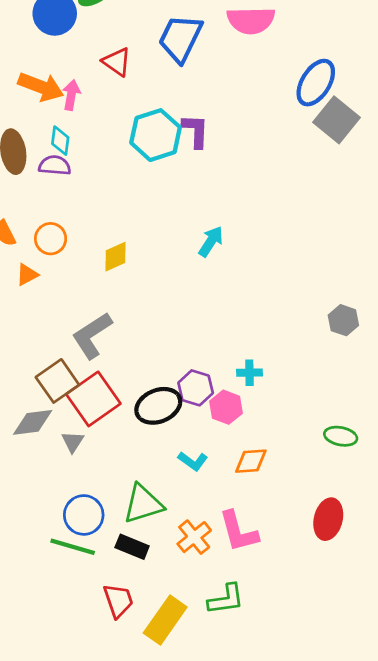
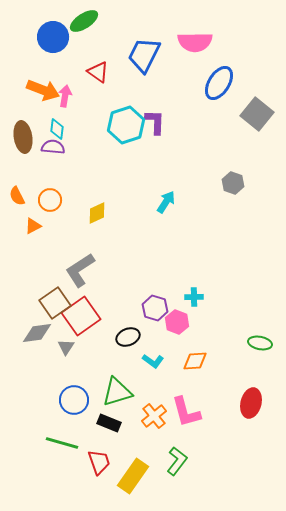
blue ellipse: (316, 83) -> (219, 83), moved
gray hexagon: (343, 320) -> (233, 183), moved
black ellipse: (158, 406) -> (128, 337), moved, size x0.7
green line: (73, 547) -> (62, 443), moved
green L-shape: (226, 599) -> (177, 461), turned -44

